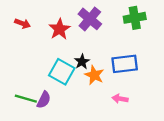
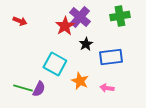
red star: (59, 29) -> (65, 26), moved
black star: (82, 62) -> (86, 44), moved
orange star: (94, 75) -> (80, 81), moved

